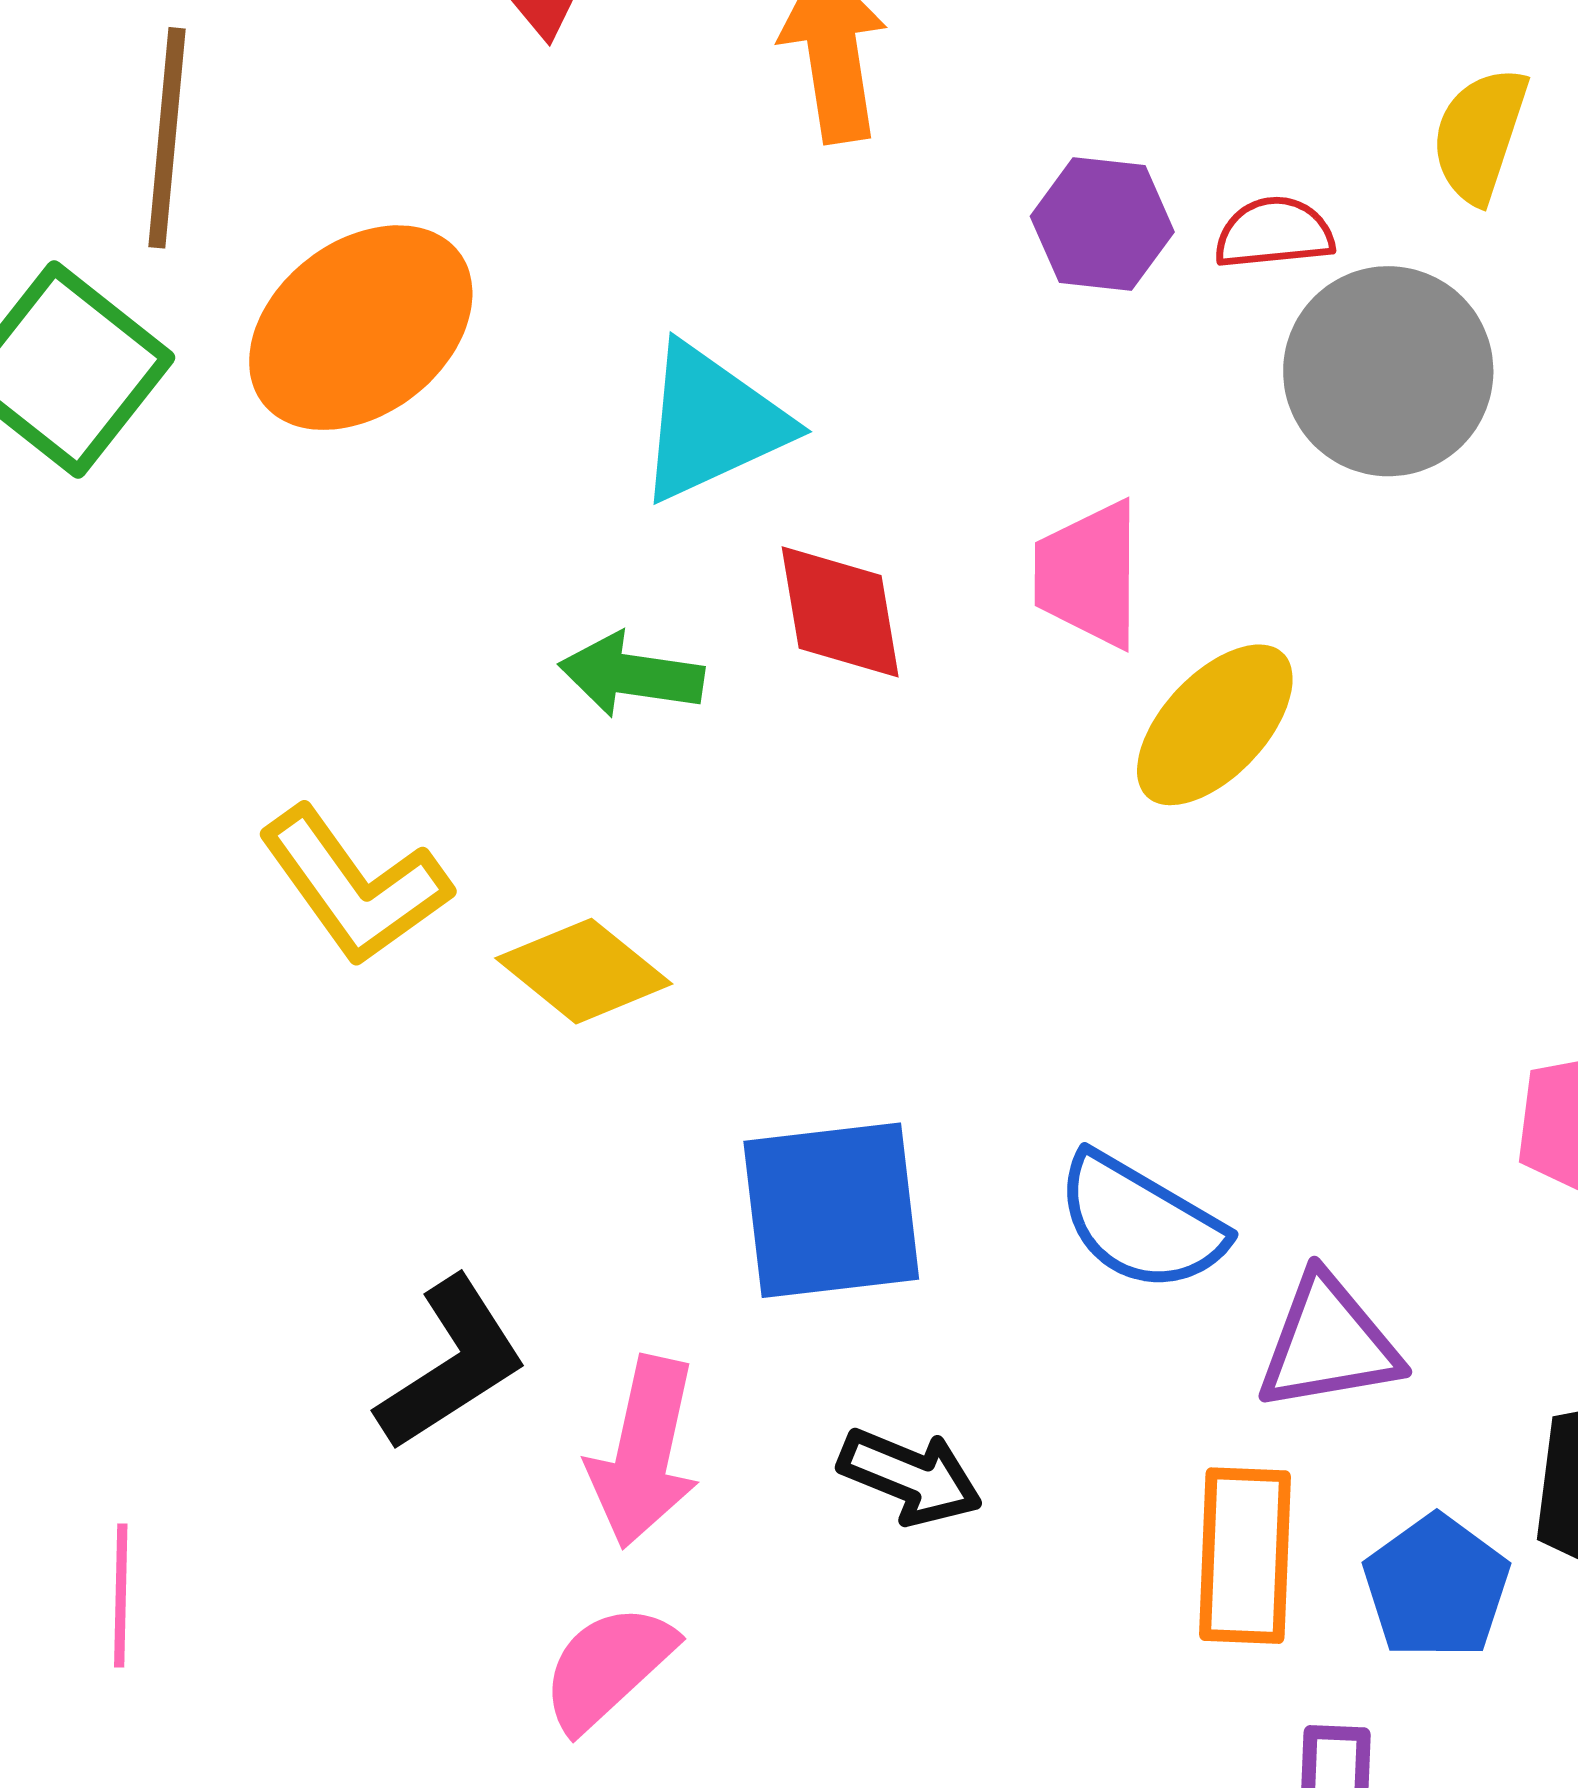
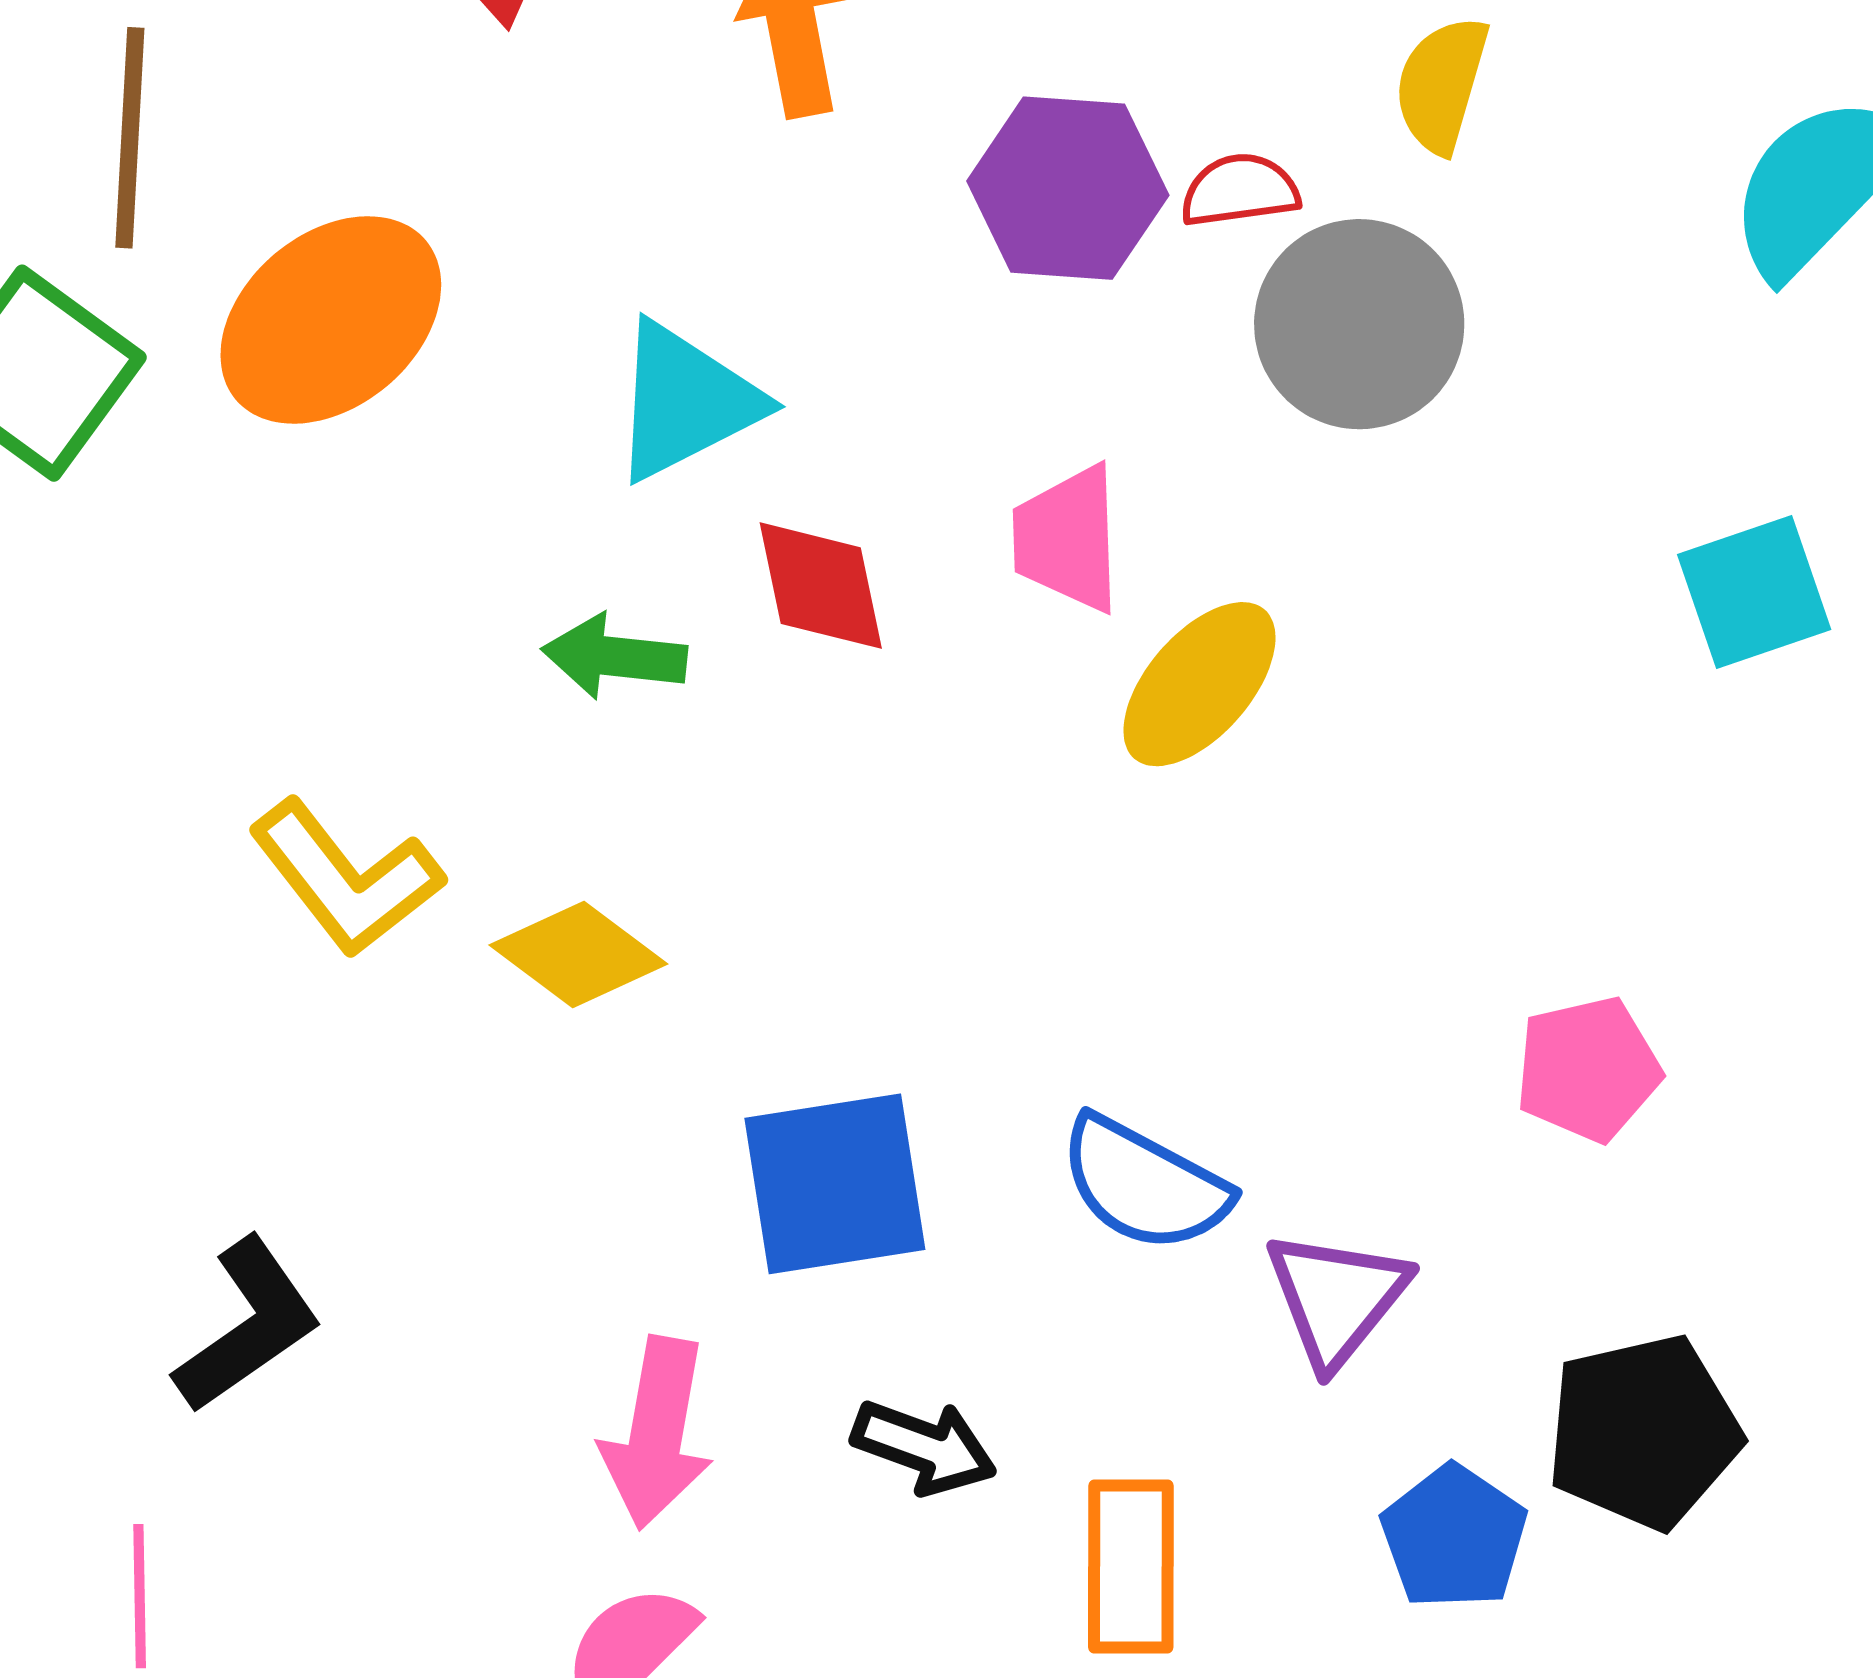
purple hexagon: (1102, 224) -> (1068, 188), size x1.4
purple triangle: (1328, 1343) -> (1337, 1298), turned -39
black L-shape: (452, 1364) -> (248, 1325), moved
orange rectangle: (1245, 1556) -> (1131, 1566), moved

